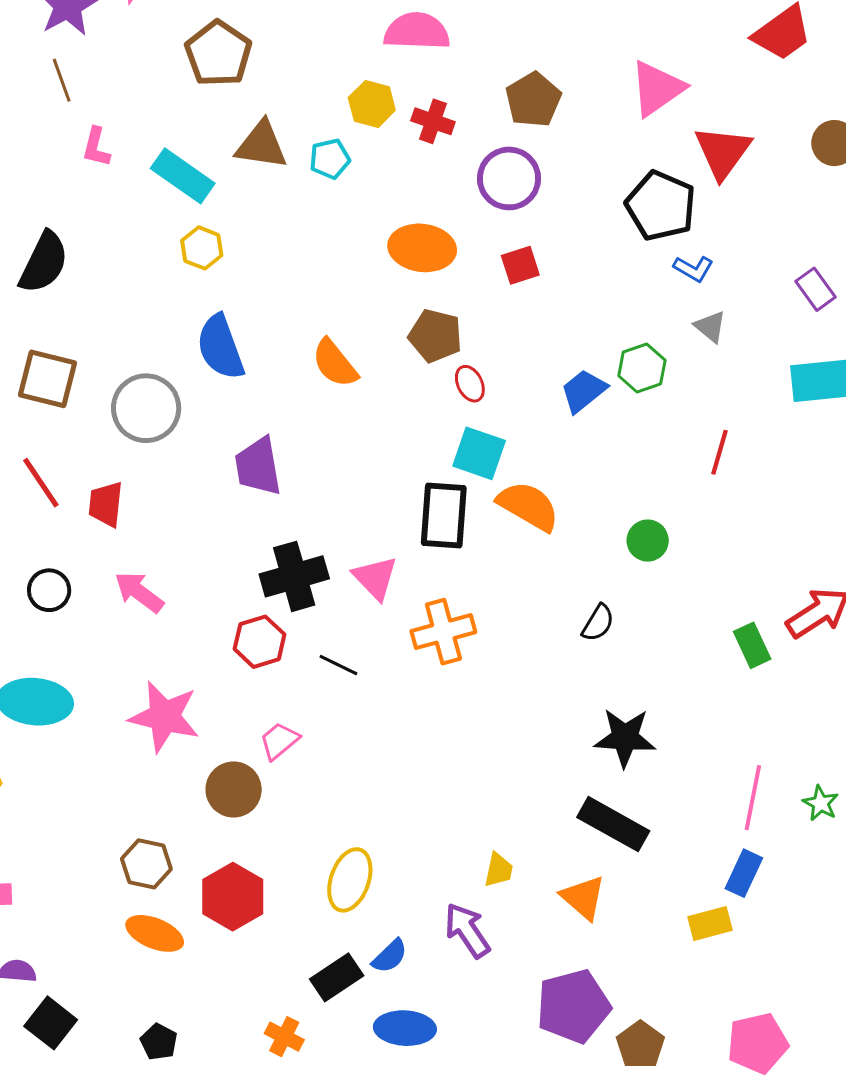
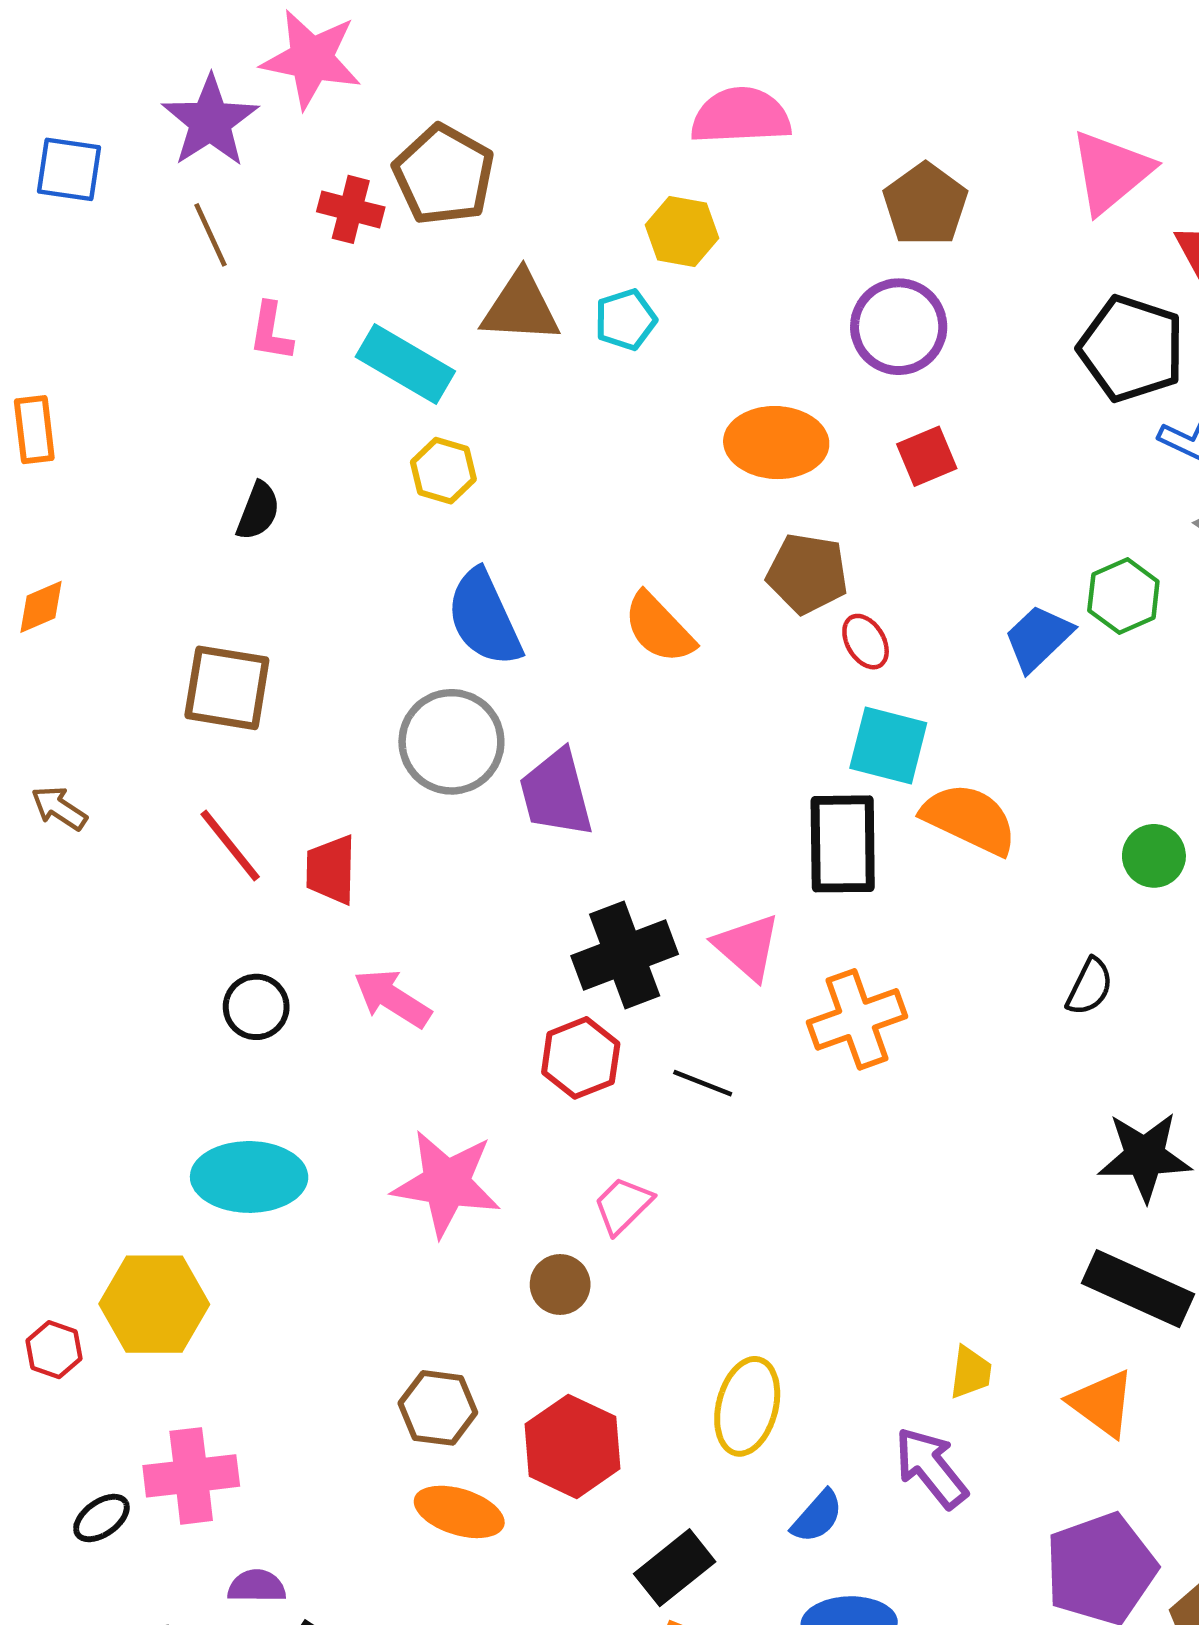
red cross: (433, 121) -> (351, 209), moved
black semicircle: (44, 262) -> (258, 511), moved, size x0.6
gray circle: (146, 408) -> (451, 742), moved
brown circle: (234, 789) -> (560, 1285), size x0.7
black rectangle: (337, 977) -> (675, 1568), moved

